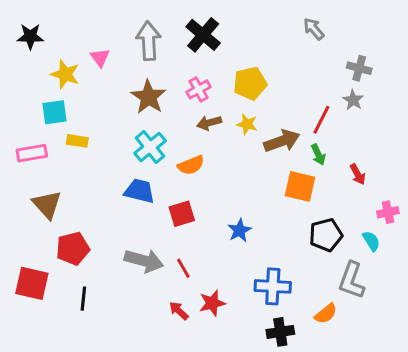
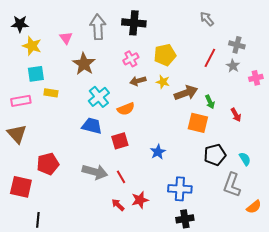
black cross: (203, 35) -> (134, 23), turned -35
yellow star: (65, 74) -> (32, 46), moved
brown star: (149, 97) -> (84, 64), moved
red line: (321, 120) -> (210, 58), moved
brown triangle: (47, 205) -> (17, 134), moved
pink cross: (388, 212) -> (256, 78), moved
black line: (83, 299) -> (38, 220), moved
orange semicircle: (326, 314) -> (254, 207), moved

